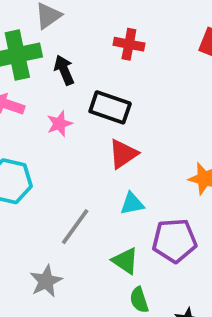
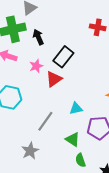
red cross: (129, 44) -> (98, 27), moved
black rectangle: (110, 107) -> (63, 57), turned -70
red triangle: (123, 154) -> (54, 79), moved

